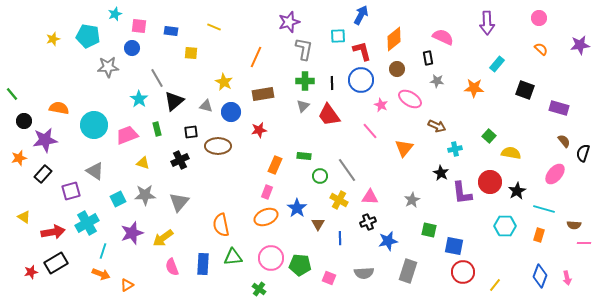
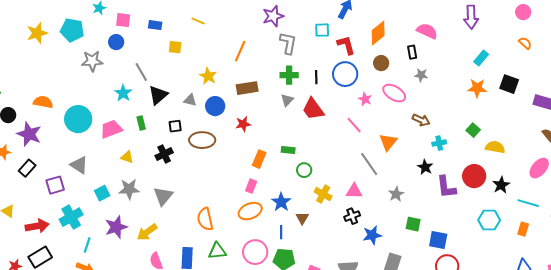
yellow star: (53, 39) -> (37, 33), size x1.5
orange star: (474, 88) -> (477, 88), moved
purple star: (45, 140) -> (29, 134), turned 30
gray line: (347, 170) -> (369, 164), moved
blue line: (340, 238) -> (281, 232), moved

